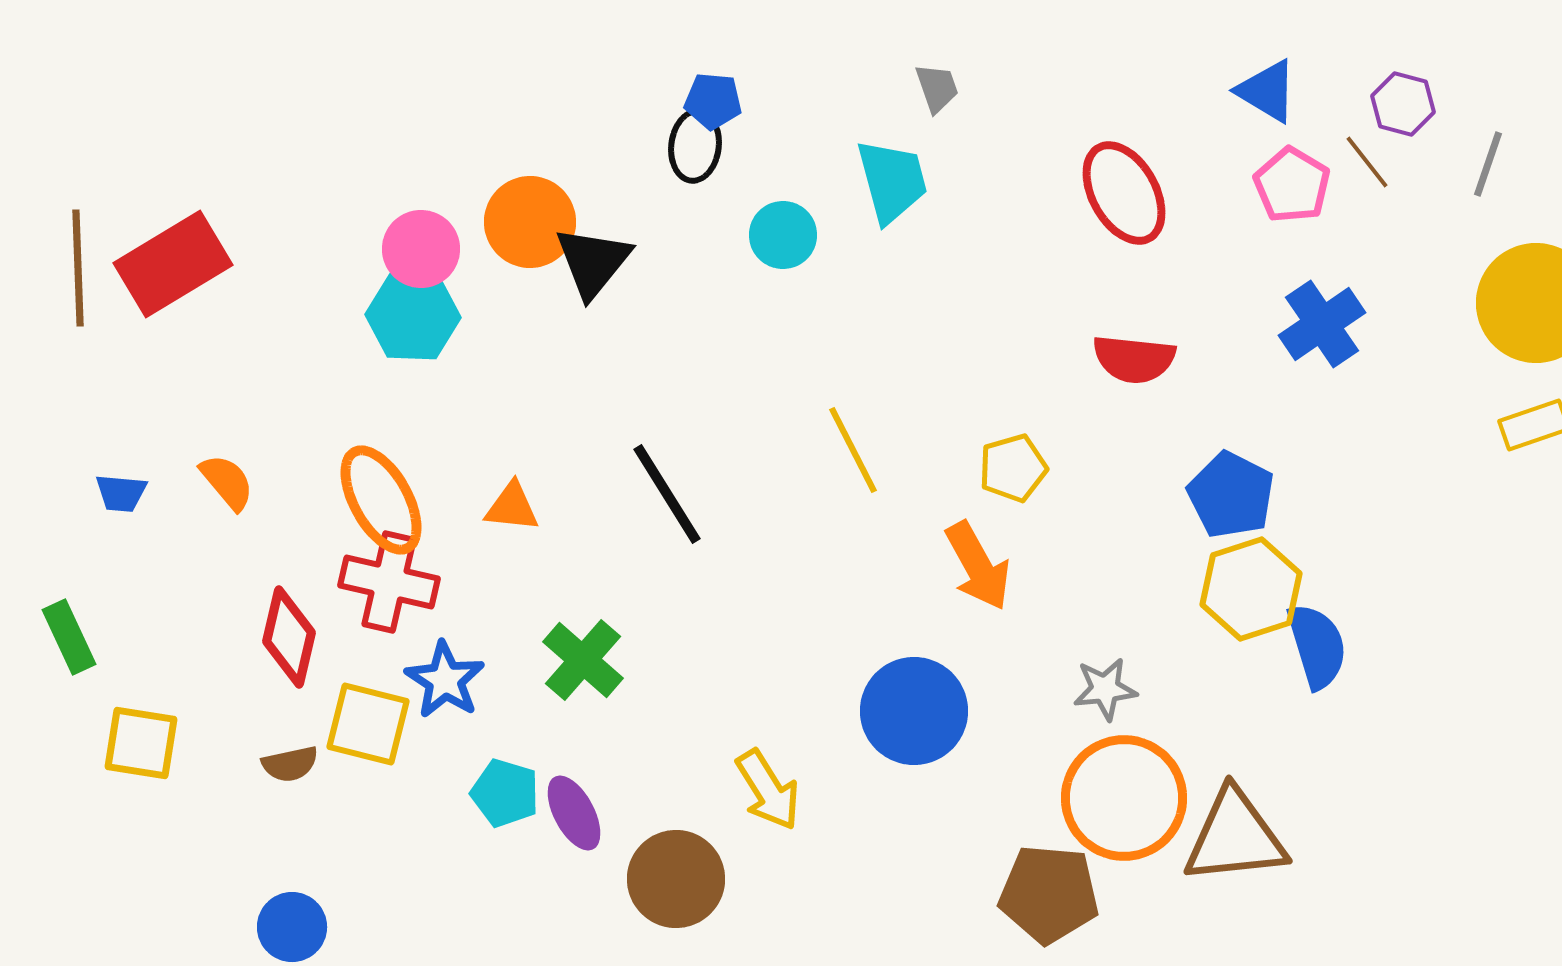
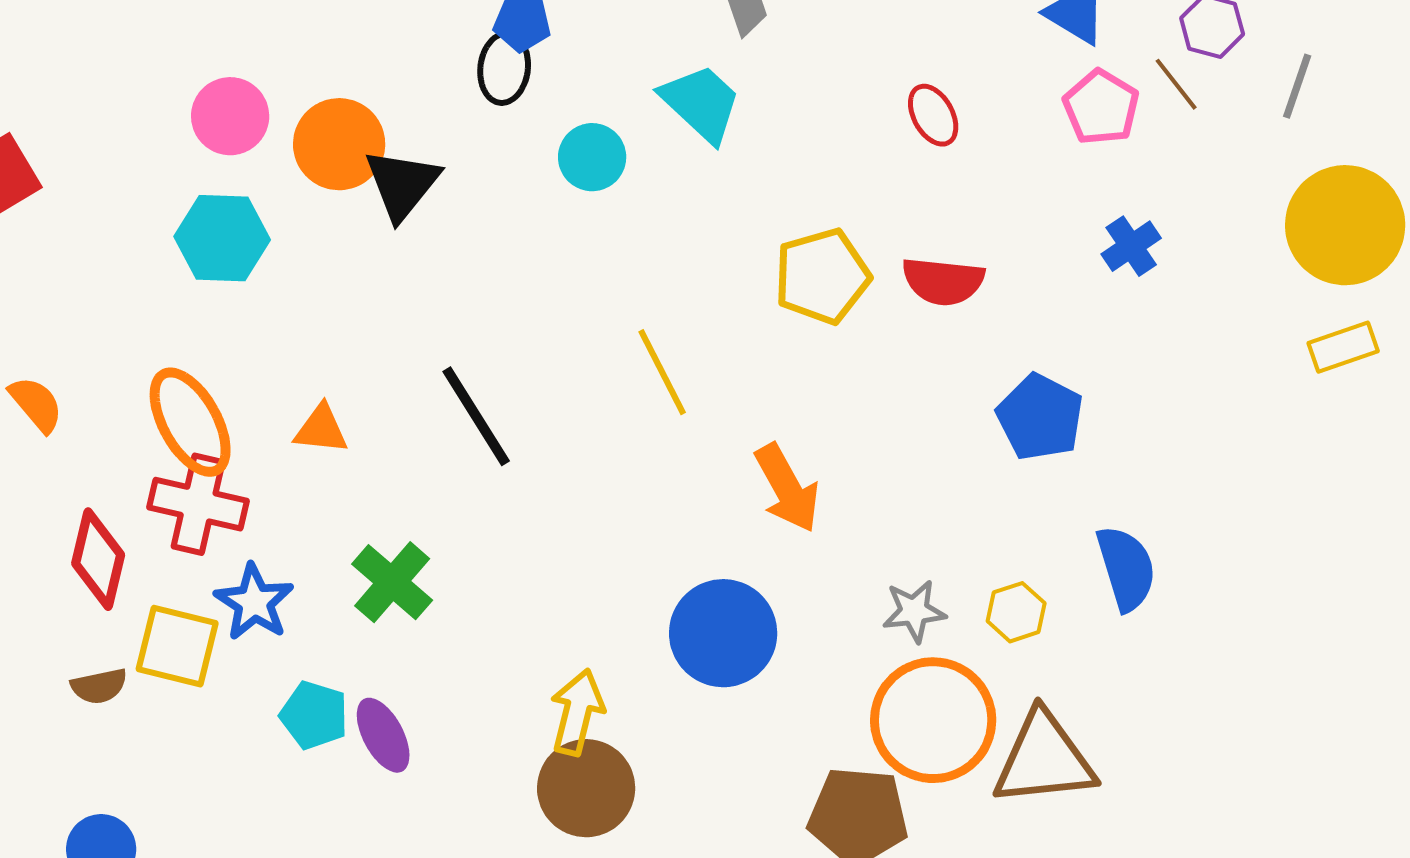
cyan trapezoid: (892, 181) -> (701, 103), turned -32
red ellipse: (1124, 193) -> (933, 115), size x0.6
pink circle: (421, 249) -> (230, 116), moved
blue cross: (1322, 324) -> (1131, 246), size x0.7
yellow pentagon: (1013, 468) -> (822, 276), moved, size x1.4
yellow hexagon: (1251, 589) -> (1016, 612), moved, size x0.6
yellow arrow: (768, 790) -> (577, 712), turned -134
brown circle: (676, 879) -> (586, 788), moved

